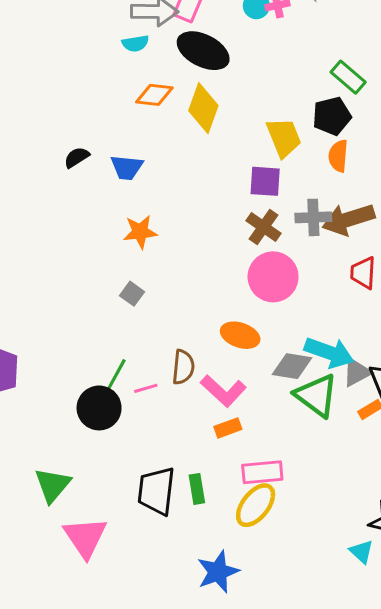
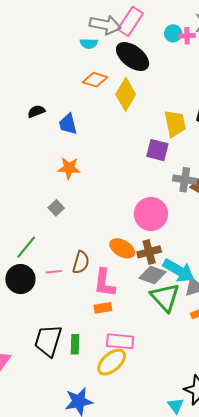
blue trapezoid: (127, 167) -> (68, 124), turned 60
brown cross: (263, 227) -> (149, 252), moved, turned 30
green line: (115, 377) -> (26, 247), moved
pink L-shape: (223, 391) -> (104, 283), turned 44

